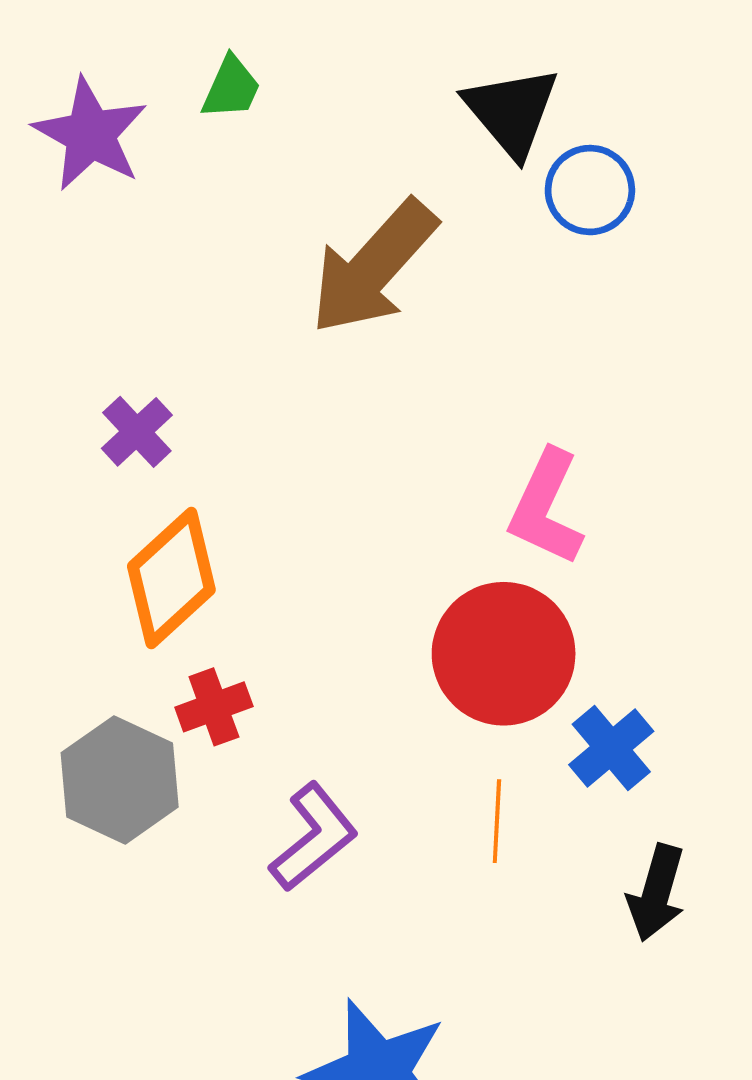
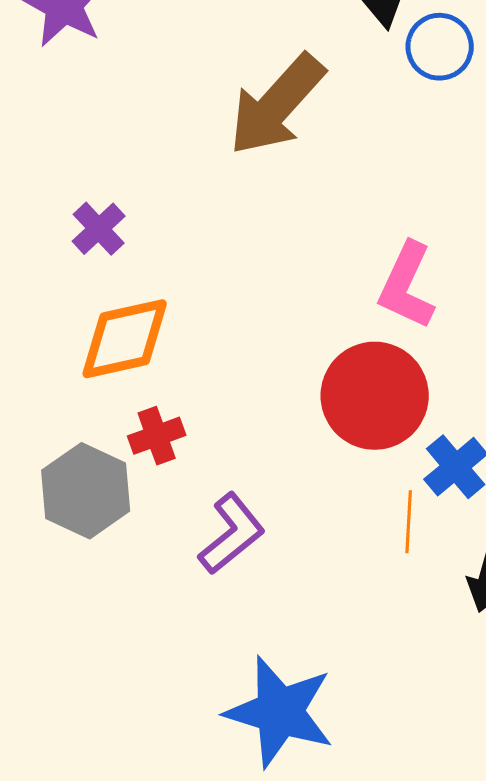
orange diamond: (171, 578) -> (125, 339), turned 30
orange line: (497, 821) -> (409, 522), moved

